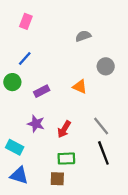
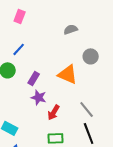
orange triangle: (80, 87) -> (68, 74), size x1.5
purple rectangle: (42, 91) -> (34, 78), turned -32
purple star: (36, 124) -> (39, 97), moved

